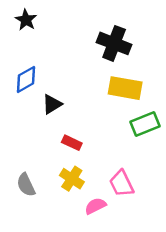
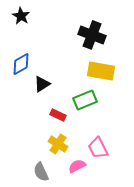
green rectangle: (145, 124) -> (85, 100), moved
gray semicircle: (26, 185) -> (41, 172), moved

